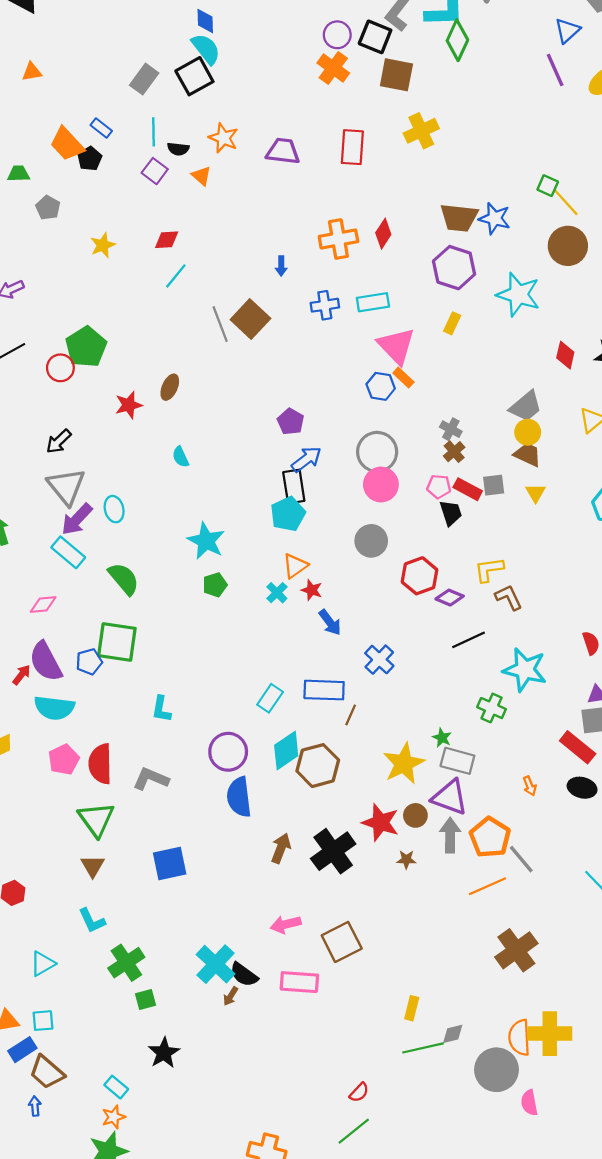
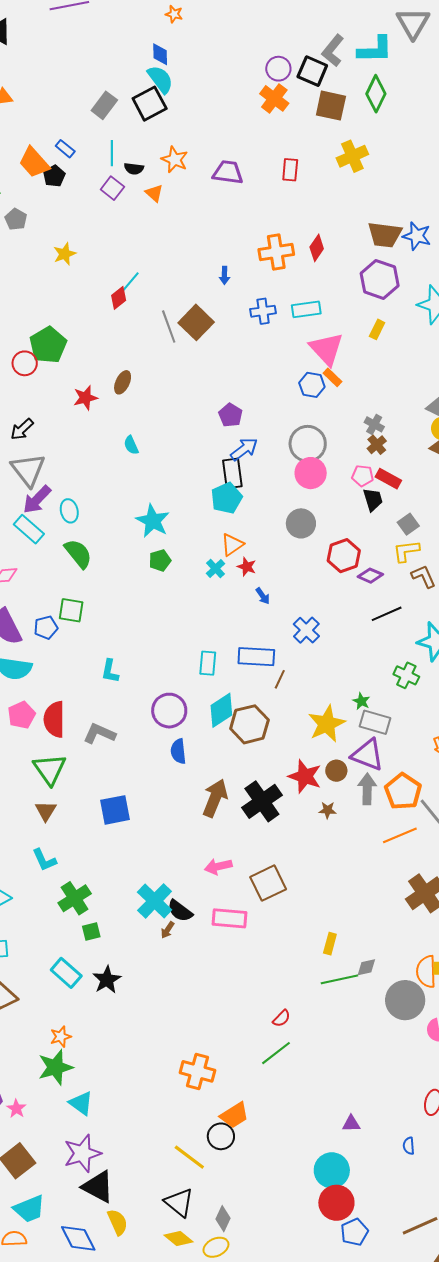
green diamond: (457, 40) -> (376, 94), moved
red rectangle: (352, 147) -> (290, 170), size x0.7
red diamond: (167, 240) -> (119, 298), moved, turned -35
gray square: (494, 485) -> (408, 524), moved, turned -30
cyan ellipse: (114, 509) -> (69, 511), moved
blue arrow: (330, 622) -> (263, 596), size x0.7
green square: (117, 642) -> (71, 610), size x0.7
cyan rectangle: (270, 698) -> (208, 663), turned -30
blue semicircle: (239, 797) -> (178, 751), size x0.7
brown arrow: (281, 848) -> (215, 798), size x1.4
cyan rectangle: (116, 1087) -> (66, 973), moved, size x1.4

